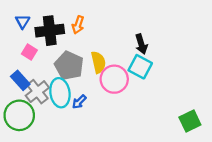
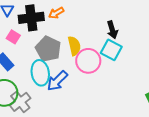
orange arrow: (78, 25) -> (56, 13), turned 42
gray cross: (37, 92) -> (20, 102), moved
blue arrow: (79, 102) -> (57, 81), size x1.6

